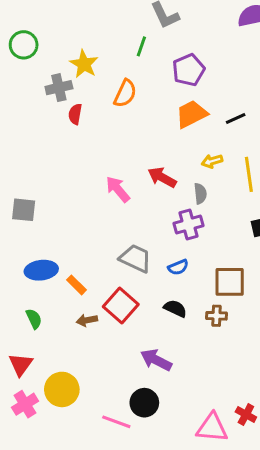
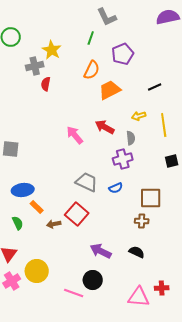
orange semicircle: (125, 93) -> (92, 70), moved
orange trapezoid: (191, 114) -> (110, 90), moved
orange rectangle: (77, 285) -> (37, 207), moved
black semicircle: (175, 308) -> (137, 252), moved
red cross: (246, 414) -> (162, 288), turned -32

